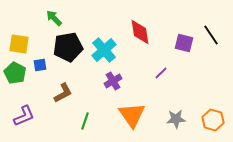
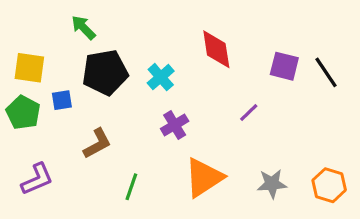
black line: (211, 35) -> (326, 72), moved
cyan cross: (104, 50) -> (161, 77), size x0.7
orange triangle: (132, 115) -> (204, 177), turned 32

